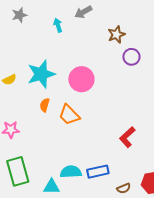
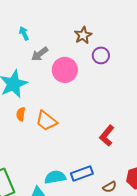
gray arrow: (83, 12) -> (40, 54), moved
pink circle: (81, 79) -> (65, 70), moved

